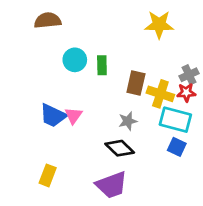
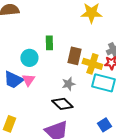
cyan circle: (75, 60) -> (29, 58), moved
blue square: (177, 147) -> (104, 125), moved, turned 32

